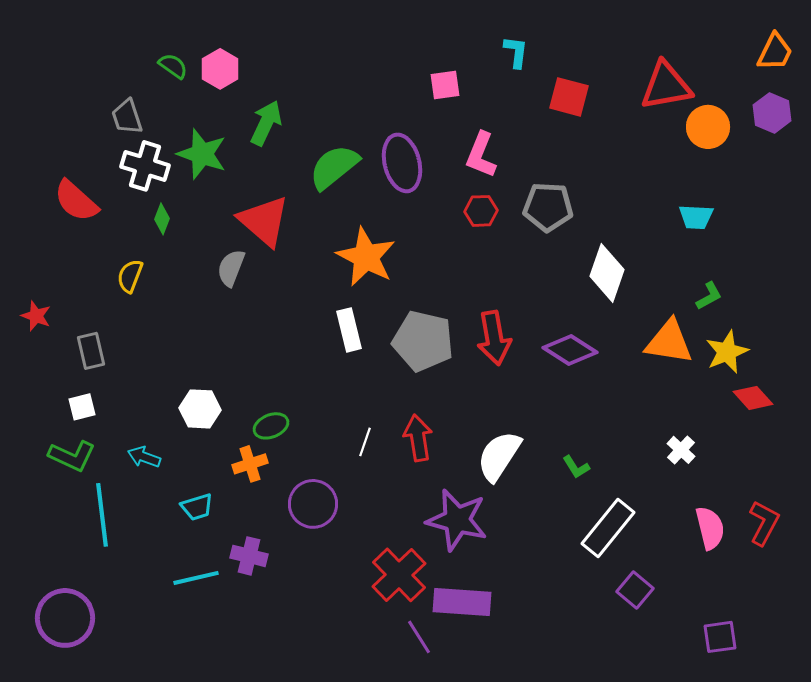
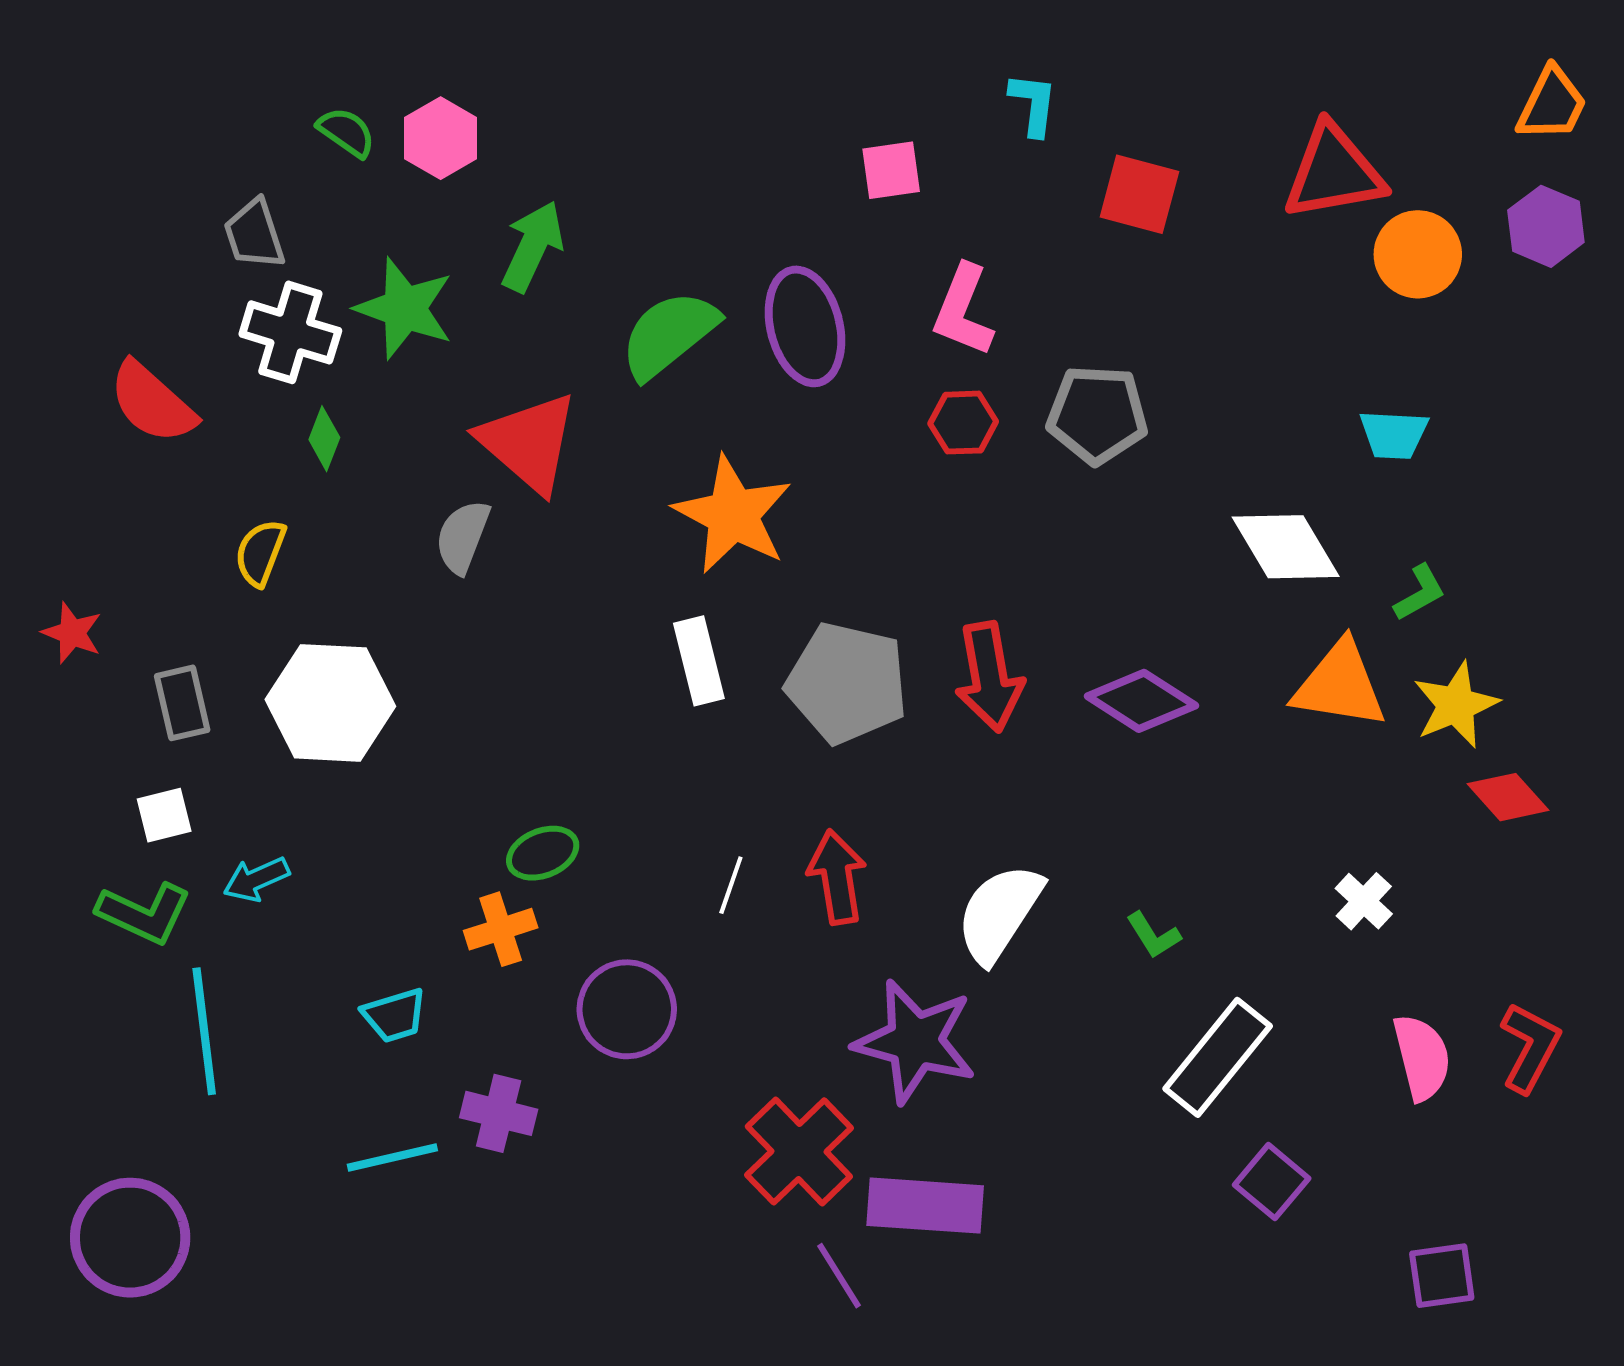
white diamond: (607, 273) -> (1286, 547), moved, turned -50
white hexagon: (200, 409) -> (330, 703), moved, size x1.5
cyan arrow: (144, 457) -> (256, 879), moved, turned -44

